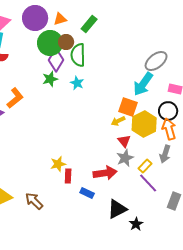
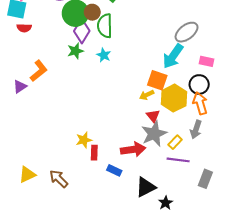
gray star: (125, 158) -> (154, 134), size x1.4
purple line: (148, 183) -> (178, 160), turned -40

